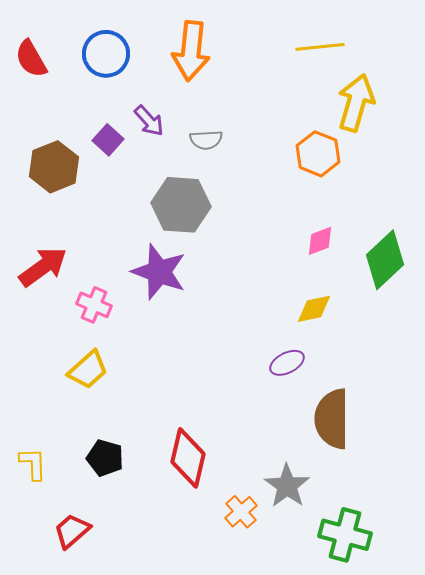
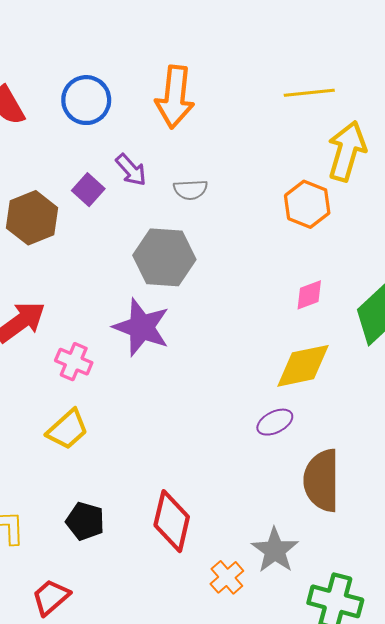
yellow diamond: (314, 309) -> (303, 366), size x1.5

